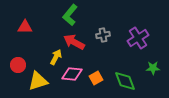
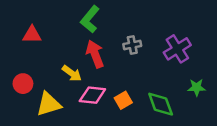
red arrow: (74, 42) -> (95, 54), turned 40
yellow arrow: (56, 57) -> (72, 73), turned 98

